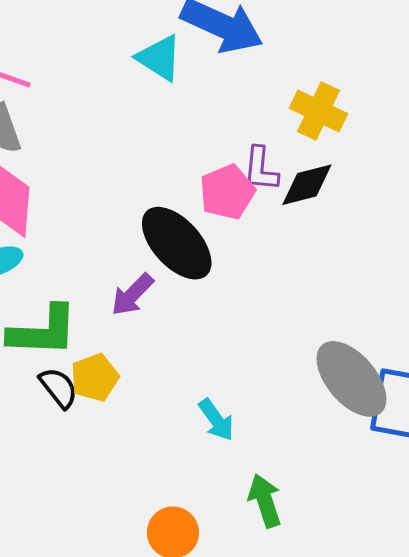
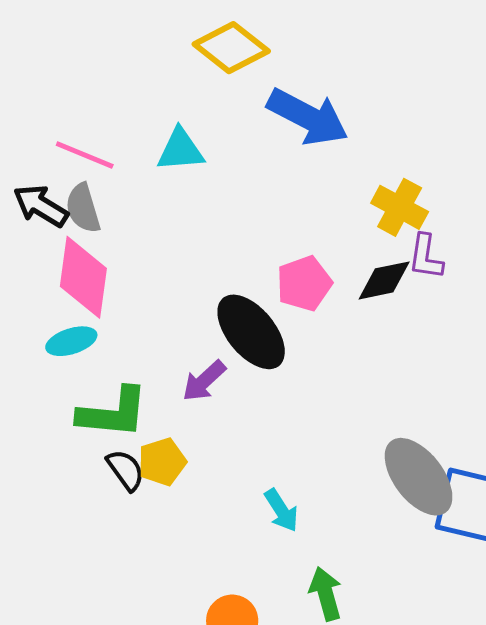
cyan triangle: (159, 58) -> (181, 150), moved, turned -40
purple L-shape: (261, 169) -> (426, 257), moved

